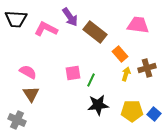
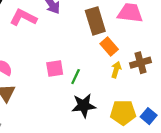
brown rectangle: (95, 32) -> (95, 21), moved, turned 35

